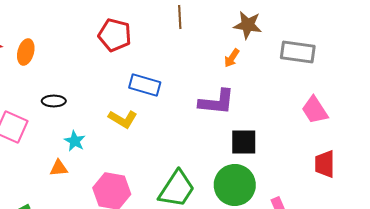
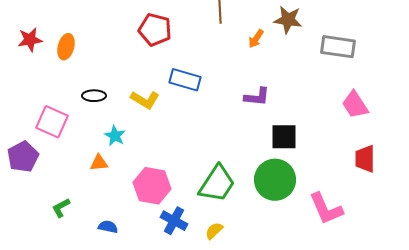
orange arrow: (232, 58) -> (256, 39), moved
purple L-shape: (217, 102) -> (257, 97), size x0.7
yellow L-shape: (123, 119) -> (145, 100), moved

